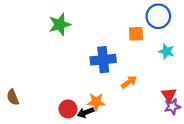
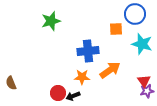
cyan star: (167, 51) -> (142, 44), size x1.5
orange arrow: (129, 82) -> (110, 70), size x1.5
orange star: (96, 102) -> (82, 77), moved

